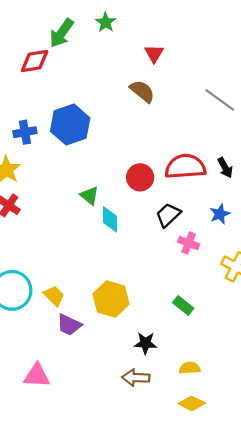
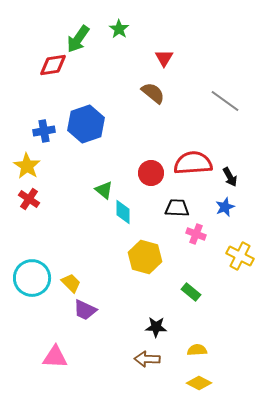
black arrow: (225, 168) -> (230, 177), moved
black trapezoid: (168, 215) -> (177, 208), turned 45
yellow hexagon: (111, 299) -> (145, 257), moved

